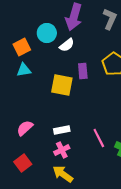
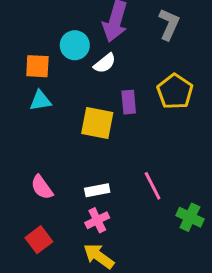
orange square: (22, 47) -> (37, 66), turned 30
pink semicircle: (25, 128) -> (42, 187), turned -84
pink line: (99, 138) -> (153, 186), moved

